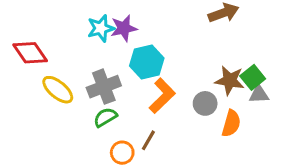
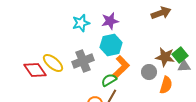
purple star: (124, 28) -> (110, 21), moved
red diamond: (30, 53) -> (35, 70), moved
green semicircle: (105, 117) -> (109, 80), moved

